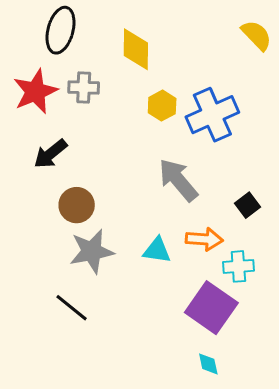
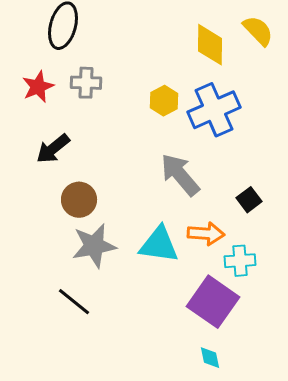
yellow diamond: (136, 49) -> (210, 45), moved
red star: (35, 91) -> (38, 87), size x0.7
cyan triangle: (157, 250) -> (159, 245), size x1.4

